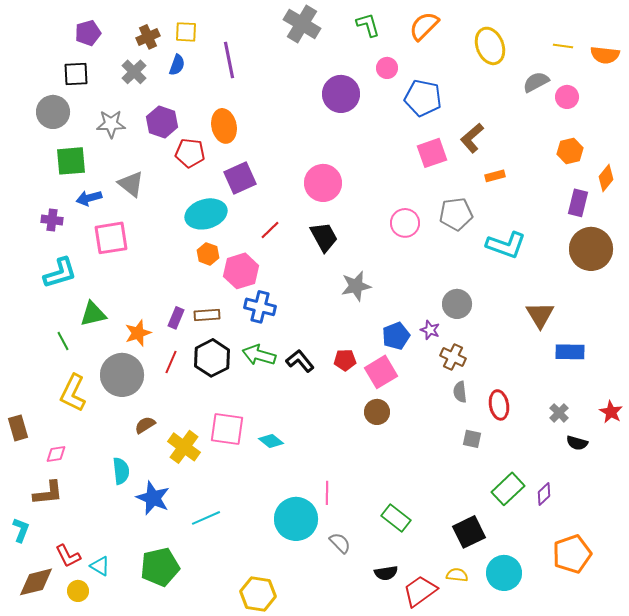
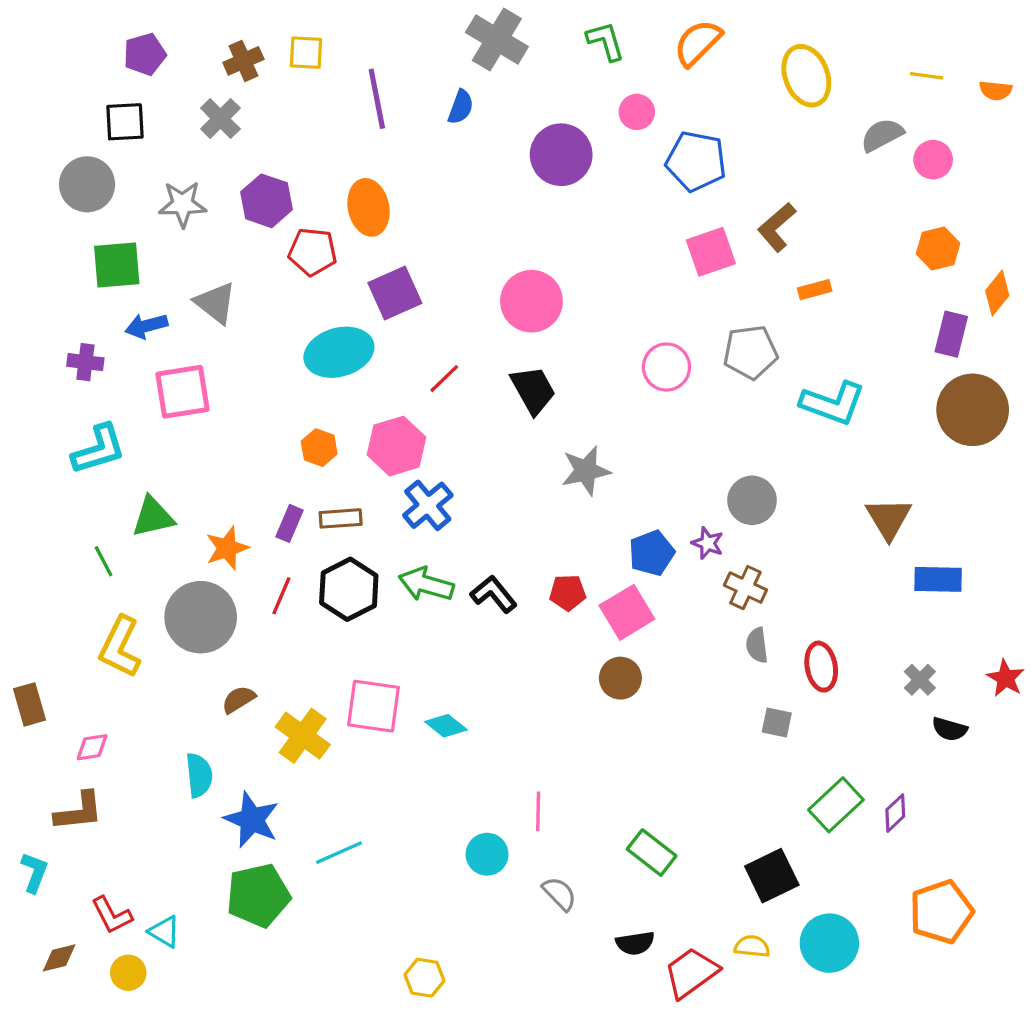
orange semicircle: (605, 55) -> (996, 91), size x0.7
blue semicircle: (177, 65) -> (461, 107), moved
orange hexagon: (208, 254) -> (319, 448), moved
blue cross: (260, 307) -> (428, 505), turned 36
cyan circle: (296, 519) -> (487, 854), size x0.6
green pentagon: (160, 567) -> (258, 895), moved
brown diamond: (36, 582) -> (59, 958), size x0.6
yellow hexagon: (258, 594) -> (425, 978), size x0.7

